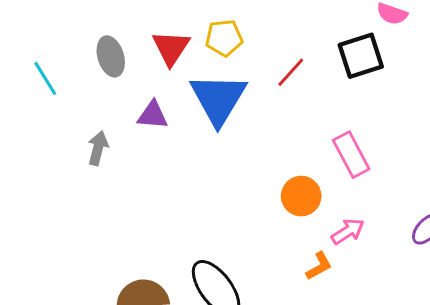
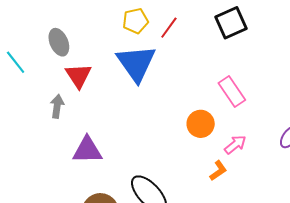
red triangle: (171, 48) -> (78, 76), moved
red line: (291, 72) -> (169, 28), moved
purple triangle: (153, 115) -> (87, 150), moved, size x1.4

